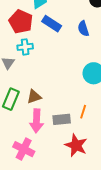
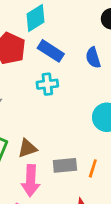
cyan cross: (25, 47) -> (47, 84), moved
gray rectangle: (62, 119) -> (65, 165), moved

